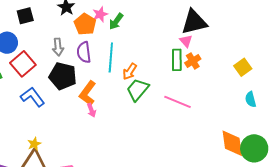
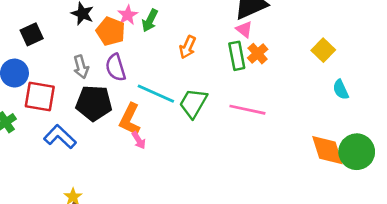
cyan line: (111, 57) -> (156, 94), moved, turned -60
red square: (23, 64) -> (40, 96), turned -30
orange arrow: (130, 72) -> (188, 47), moved

